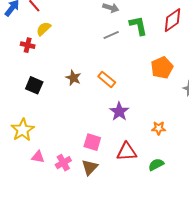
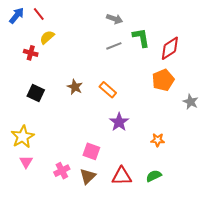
red diamond: (172, 20) -> (170, 48), moved
red triangle: (127, 152) -> (122, 176), moved
pink triangle: (38, 157) -> (26, 162), moved, turned 48

